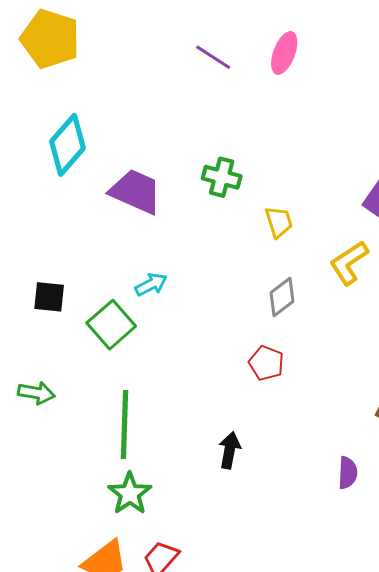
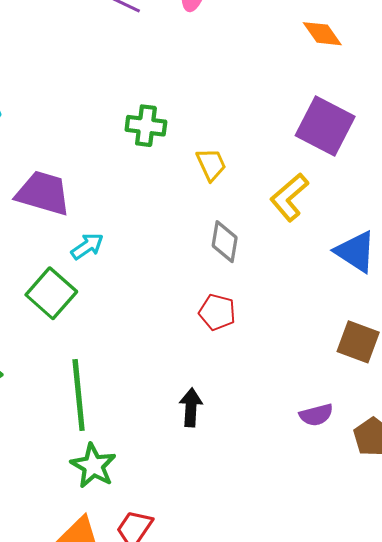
purple trapezoid: (136, 192) -> (43, 193), moved
gray diamond: (282, 297) -> (225, 242), turned -36
purple semicircle: (348, 473) -> (316, 415), turned 80

